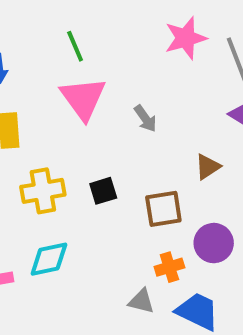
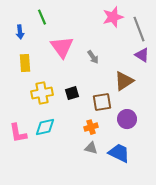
green line: (75, 46) -> (42, 17), moved
brown triangle: (208, 167) -> (124, 81), size x1.5
orange cross: (169, 267) -> (91, 127), moved

